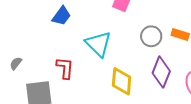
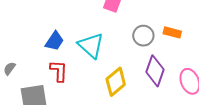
blue trapezoid: (61, 16) -> (55, 41), moved
yellow diamond: (122, 81) -> (116, 82), turned 48

